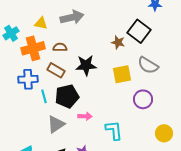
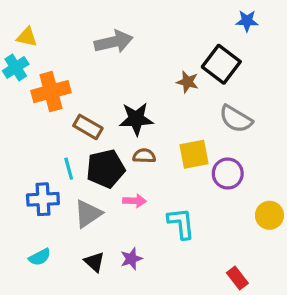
yellow triangle: (41, 23) -> (27, 37), moved
brown semicircle: (60, 47) -> (144, 156), moved
yellow square: (122, 74) -> (194, 154), moved
blue cross: (28, 79) -> (43, 199), moved
yellow circle: (164, 133) -> (269, 215), moved

